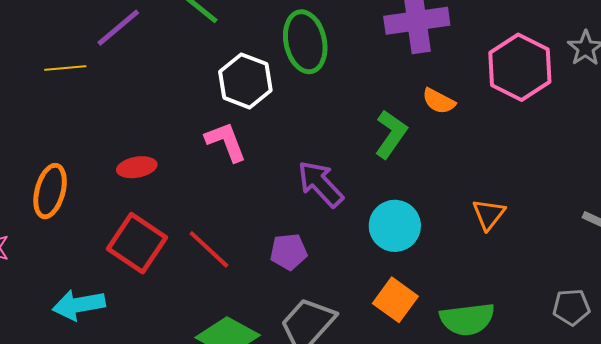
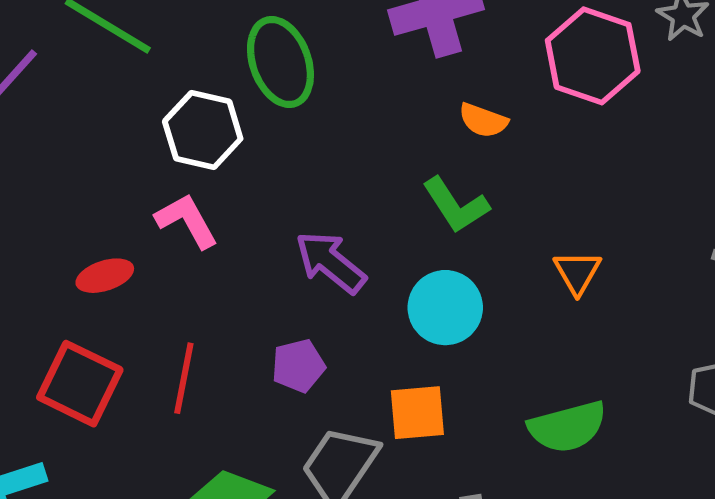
green L-shape: (391, 134) -> (456, 205), moved, turned 120
red ellipse: (137, 167) -> (105, 276), moved
red line: (209, 249) -> (184, 378), turned 66
orange square: (395, 300) -> (417, 413), moved, turned -33

